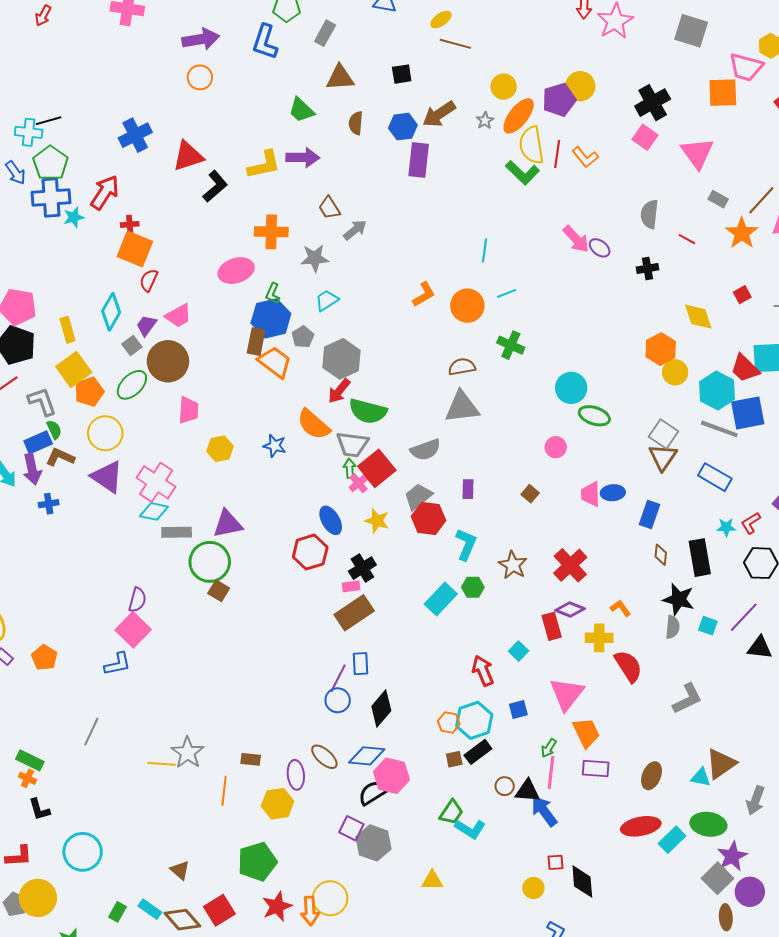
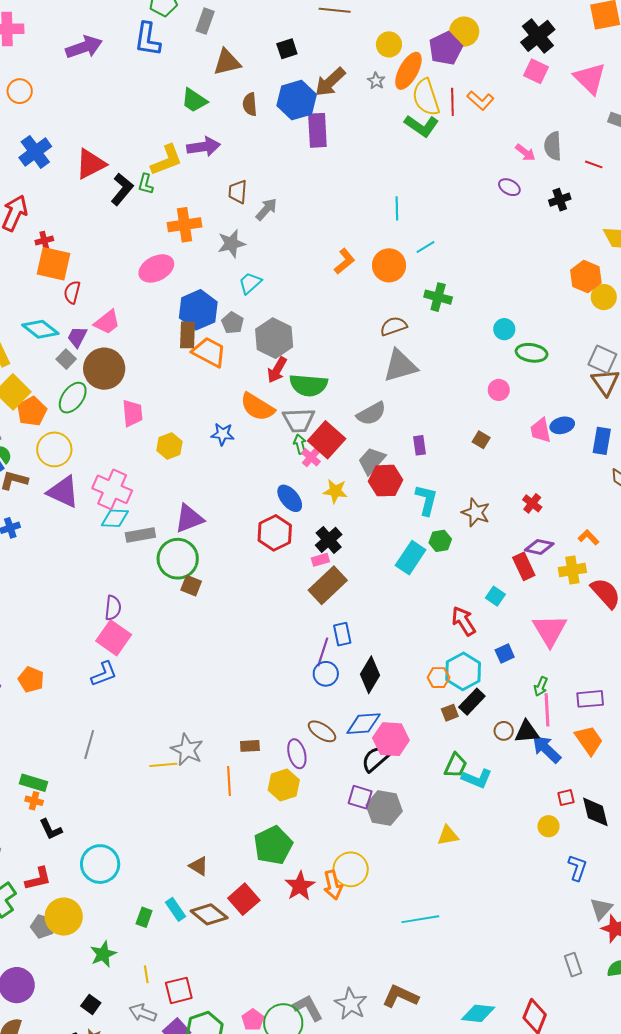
orange circle: (200, 77) -> (20, 91), moved
blue hexagon: (403, 127) -> (297, 100), size x1.4
brown trapezoid: (329, 208) -> (238, 192), turned 45
pink arrow: (576, 239) -> (525, 153), moved, size x0.7
green L-shape: (273, 293) -> (146, 184), moved
cyan diamond: (111, 312) -> (40, 329), turned -72
cyan circle: (571, 388) -> (504, 329), size x0.7
red cross: (570, 565) -> (532, 503), size x0.6
orange trapezoid: (586, 733) -> (589, 740), moved
cyan rectangle: (150, 909) -> (175, 909), turned 30

